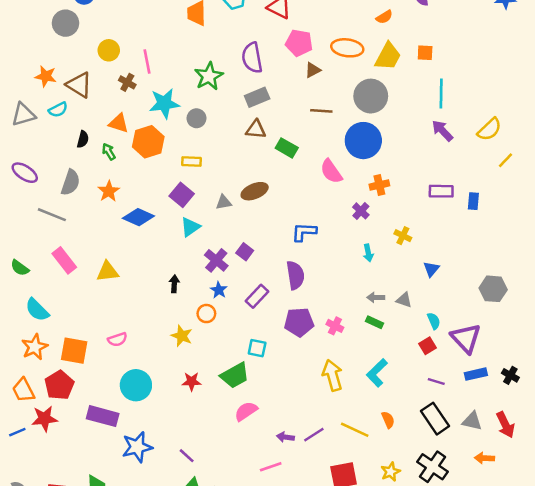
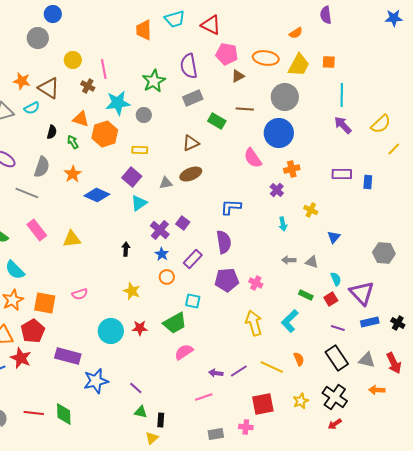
brown triangle: (256, 129) -> (191, 143), moved, turned -30
green rectangle: (287, 148) -> (217, 121), moved
orange circle: (206, 314) -> (167, 277), moved
green rectangle: (374, 322) -> (306, 295), moved
cyan circle: (136, 385) -> (111, 331), moved
red star: (44, 419) -> (21, 358), turned 30

